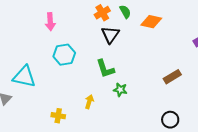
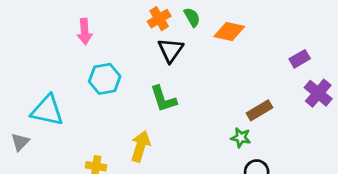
green star: (120, 90) -> (241, 138), moved
yellow arrow: (89, 102) -> (140, 146), size x1.5

